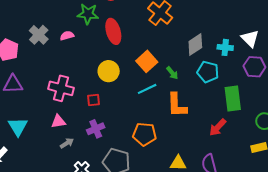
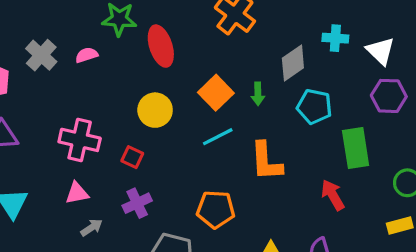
cyan cross: (225, 47) -> (335, 38), moved
green arrow: (172, 73) -> (258, 94), moved, turned 40
red square: (93, 100) -> (132, 157), turned 32
red arrow: (218, 127) -> (333, 195), turned 108

